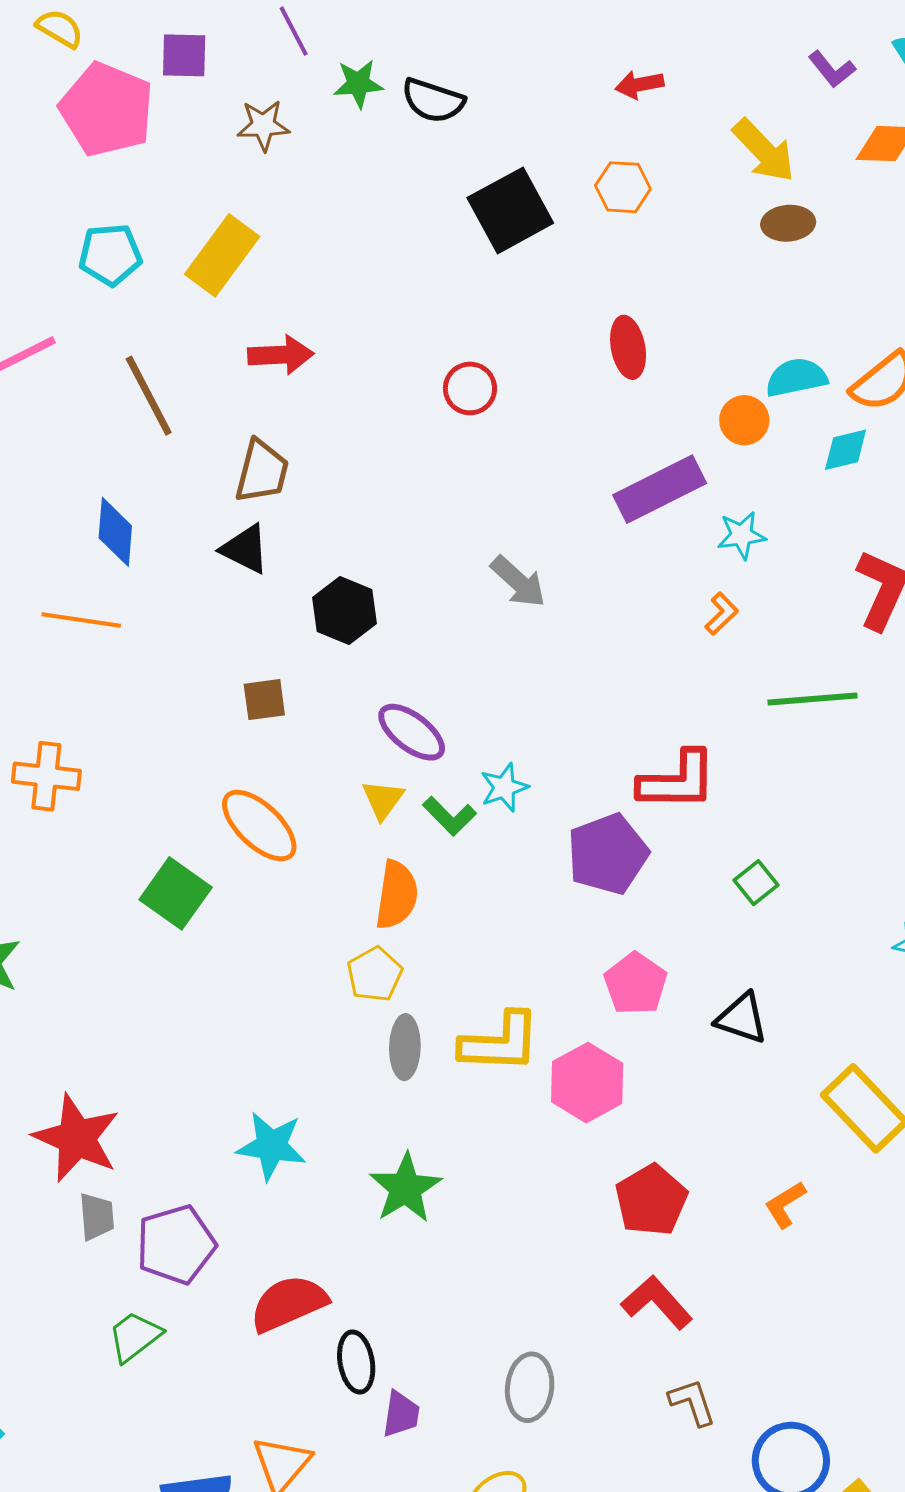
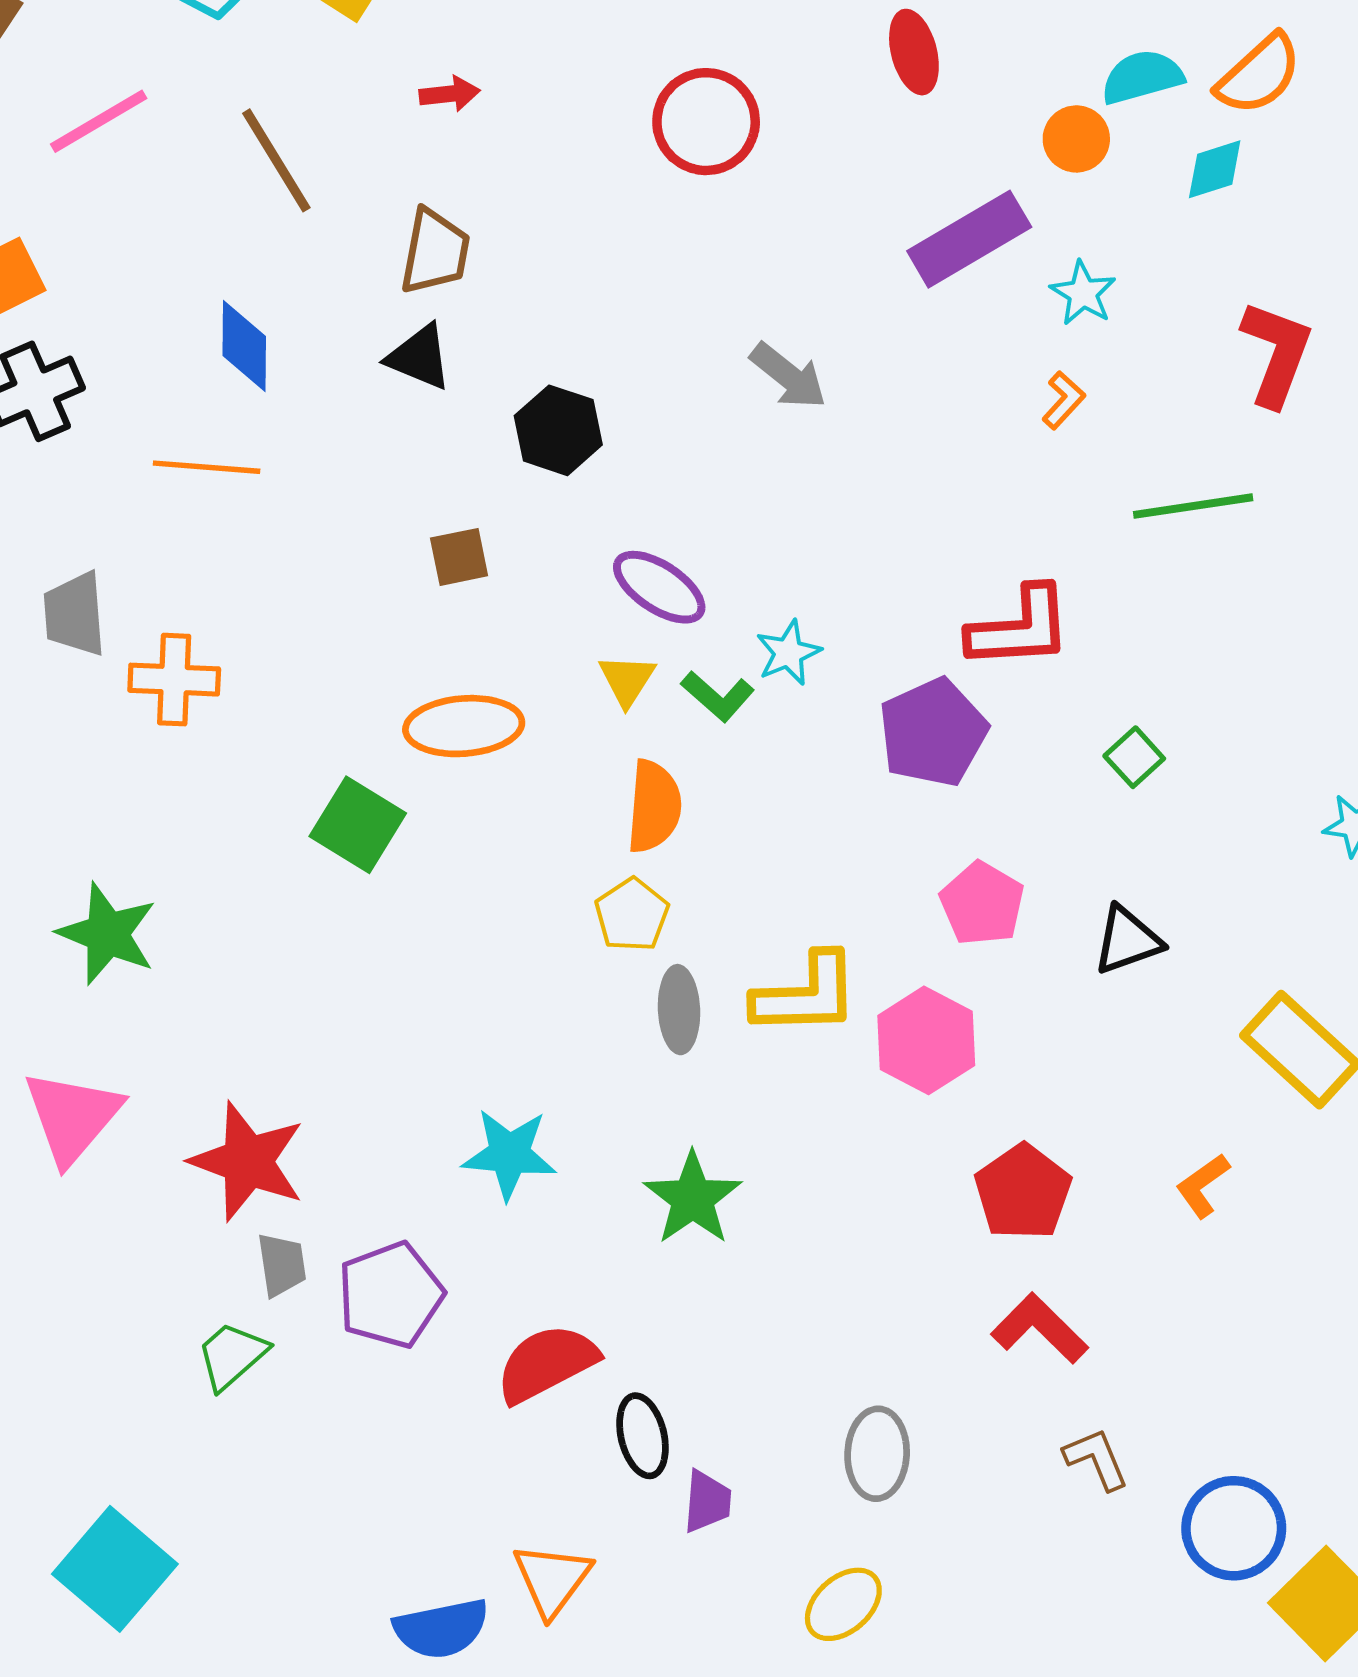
red arrow: (281, 355) -> (450, 94), size x0.7
red circle: (470, 388) -> (706, 122), size x1.5
cyan star: (741, 535) -> (1083, 293), turned -30
orange ellipse: (259, 825) -> (464, 726), turned -44
black triangle: (742, 1018) -> (1127, 940), turned -34
green trapezoid: (135, 1337) -> (232, 1356), moved

